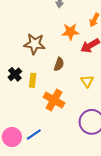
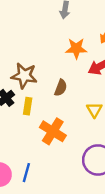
brown star: (35, 44) -> (24, 76), moved
blue line: (34, 135) -> (26, 173), turned -42

